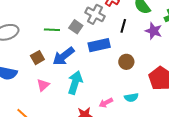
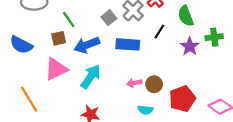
green line: (52, 30) -> (69, 20), moved, turned 35
brown circle: (126, 62) -> (154, 84), moved
pink triangle: (43, 85) -> (56, 69), size x1.6
pink arrow: (106, 103) -> (134, 83), moved

